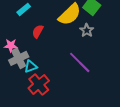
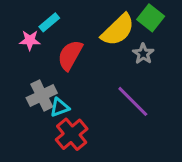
red semicircle: (38, 31) -> (70, 55), size x1.5
pink star: (11, 45) -> (30, 40), moved

